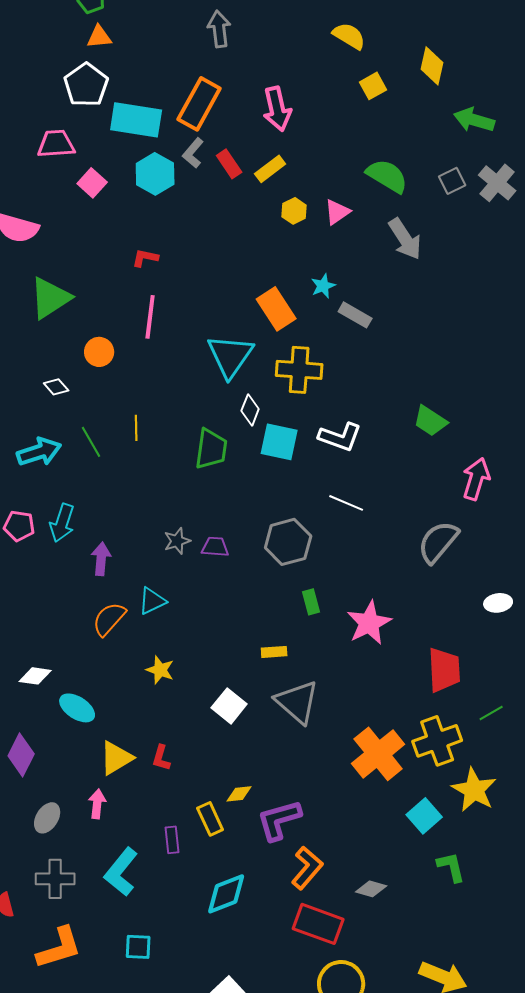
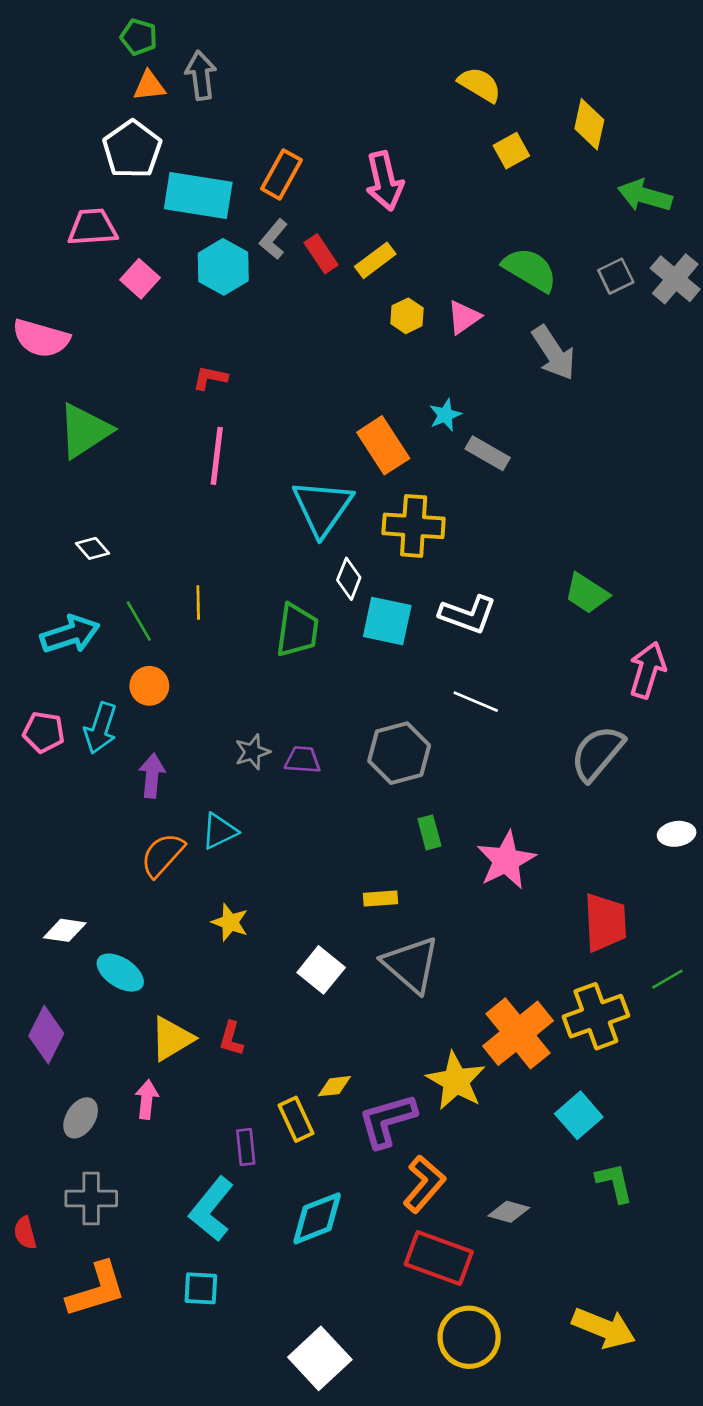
gray arrow: (219, 29) -> (201, 75), moved
orange rectangle: (199, 104) -> (281, 174), size x0.7
orange circle: (99, 352) -> (149, 686), moved
yellow star: (474, 790) -> (456, 1081), moved
cyan L-shape: (121, 872) -> (211, 1209), moved

